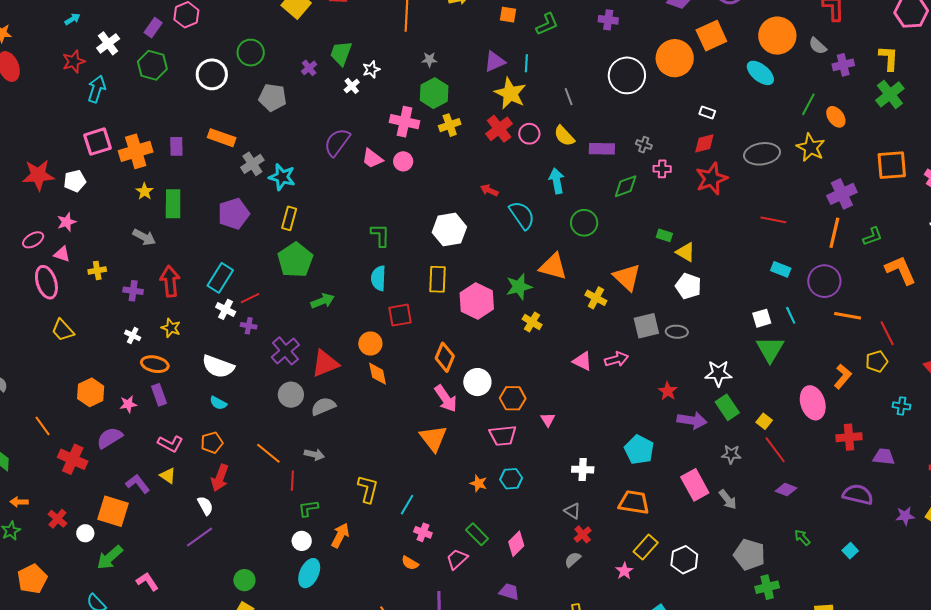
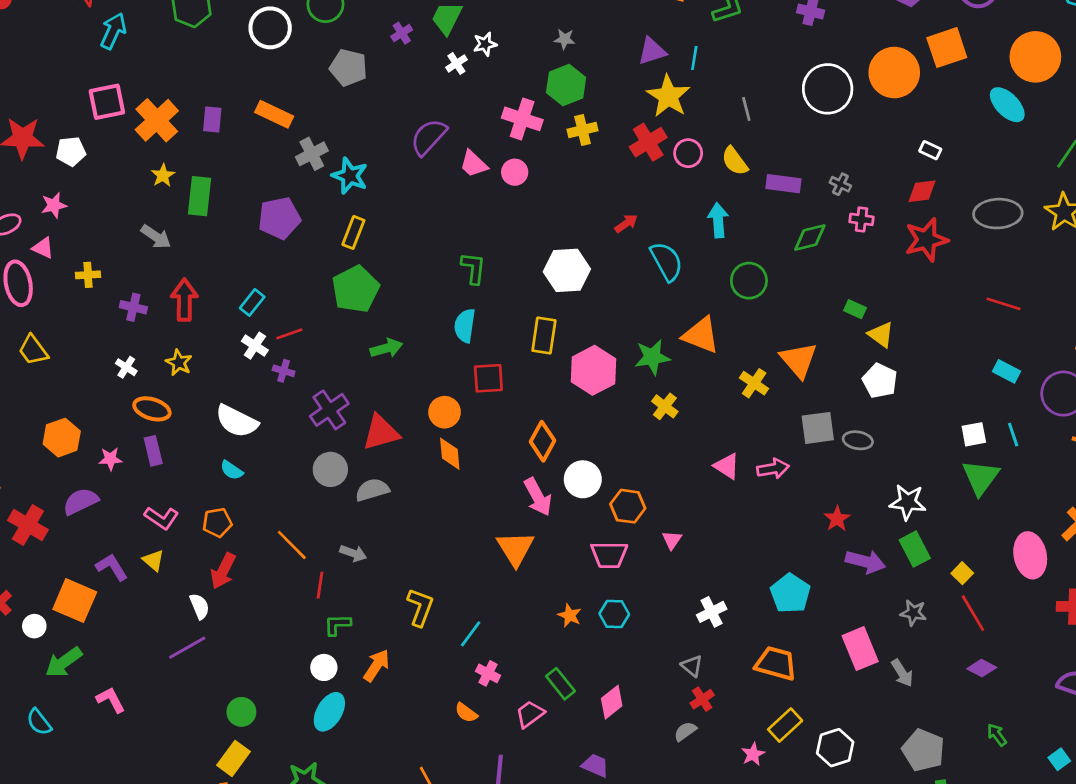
orange cross: (136, 151) -> (157, 120), turned -32
red arrow: (489, 190) -> (626, 223), turned 114
cyan rectangle: (220, 278) -> (252, 302), size x0.7
white cross: (583, 470) -> (712, 612), turned -35

